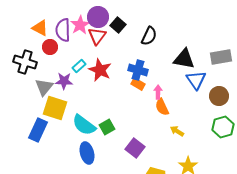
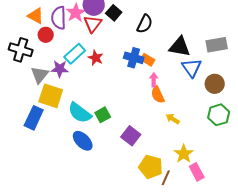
cyan rectangle: (79, 66) -> (75, 54), size x1.5
red star: (100, 70) -> (96, 58), size x0.7
orange rectangle: (138, 84) -> (148, 60), moved
blue ellipse: (87, 153) -> (83, 141), turned -30

